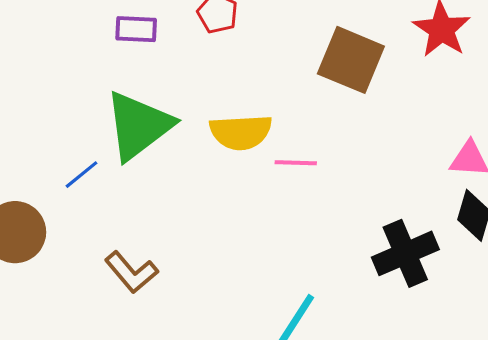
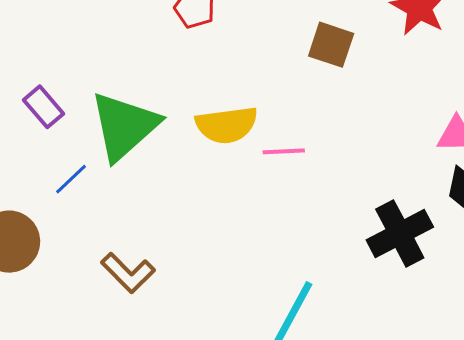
purple rectangle: (136, 29) -> (43, 107), moved, turned 51
brown square: (351, 60) -> (331, 45), size x0.7

